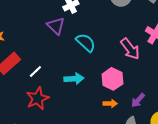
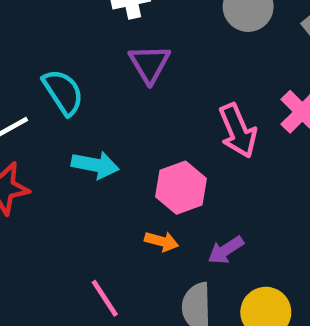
purple triangle: (56, 26) -> (149, 64), moved
cyan semicircle: (86, 43) -> (63, 92), moved

